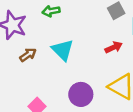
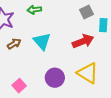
red arrow: (114, 47) -> (83, 41), size x1.5

